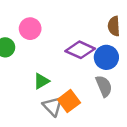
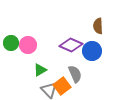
pink circle: (30, 29) -> (28, 45), moved
gray semicircle: (104, 86) -> (75, 74), moved

